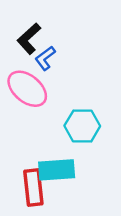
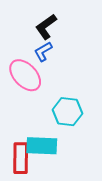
black L-shape: (29, 39) -> (46, 27), moved

